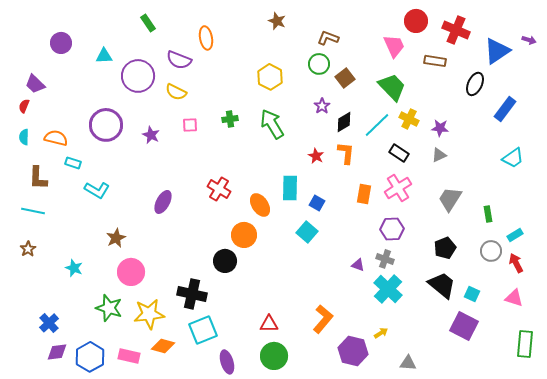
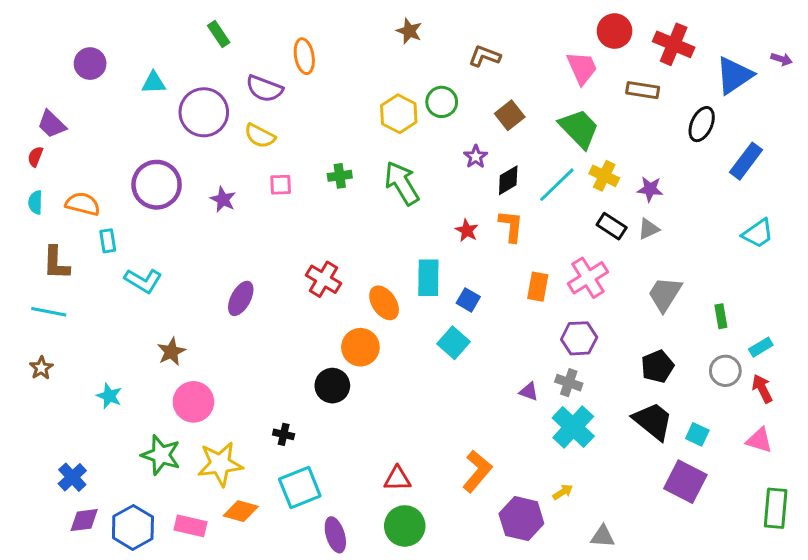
green circle: (319, 64) -> (442, 102), moved
black rectangle: (399, 153) -> (612, 226), moved
cyan rectangle: (73, 163) -> (108, 241), turned 63
black cross: (192, 294) -> (284, 434), size x0.5

